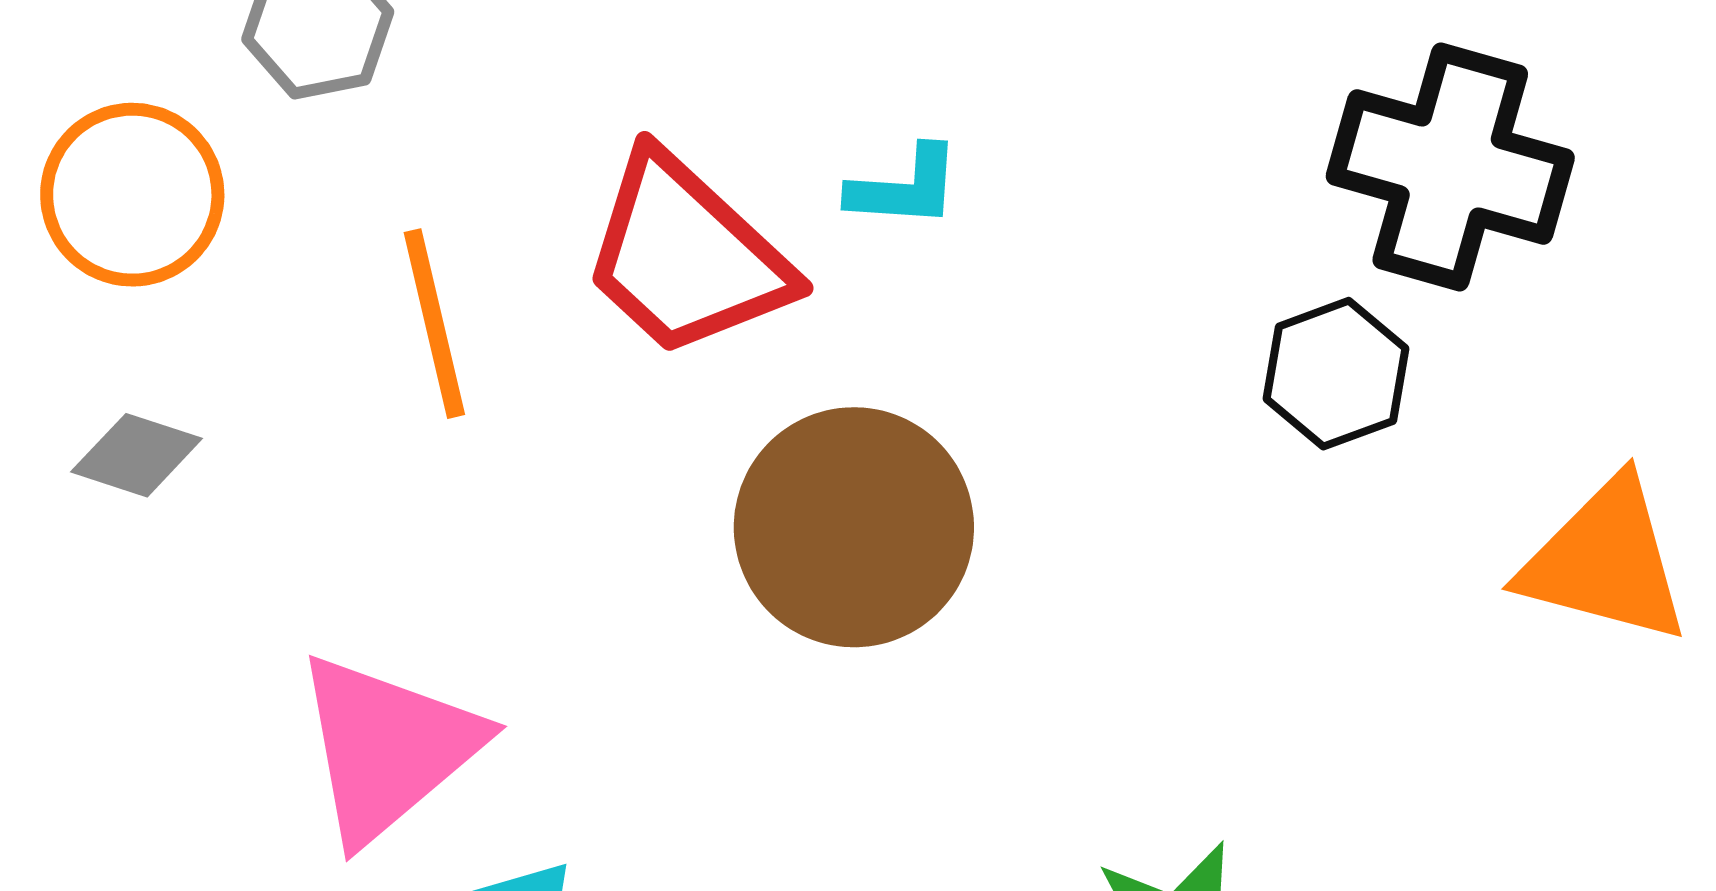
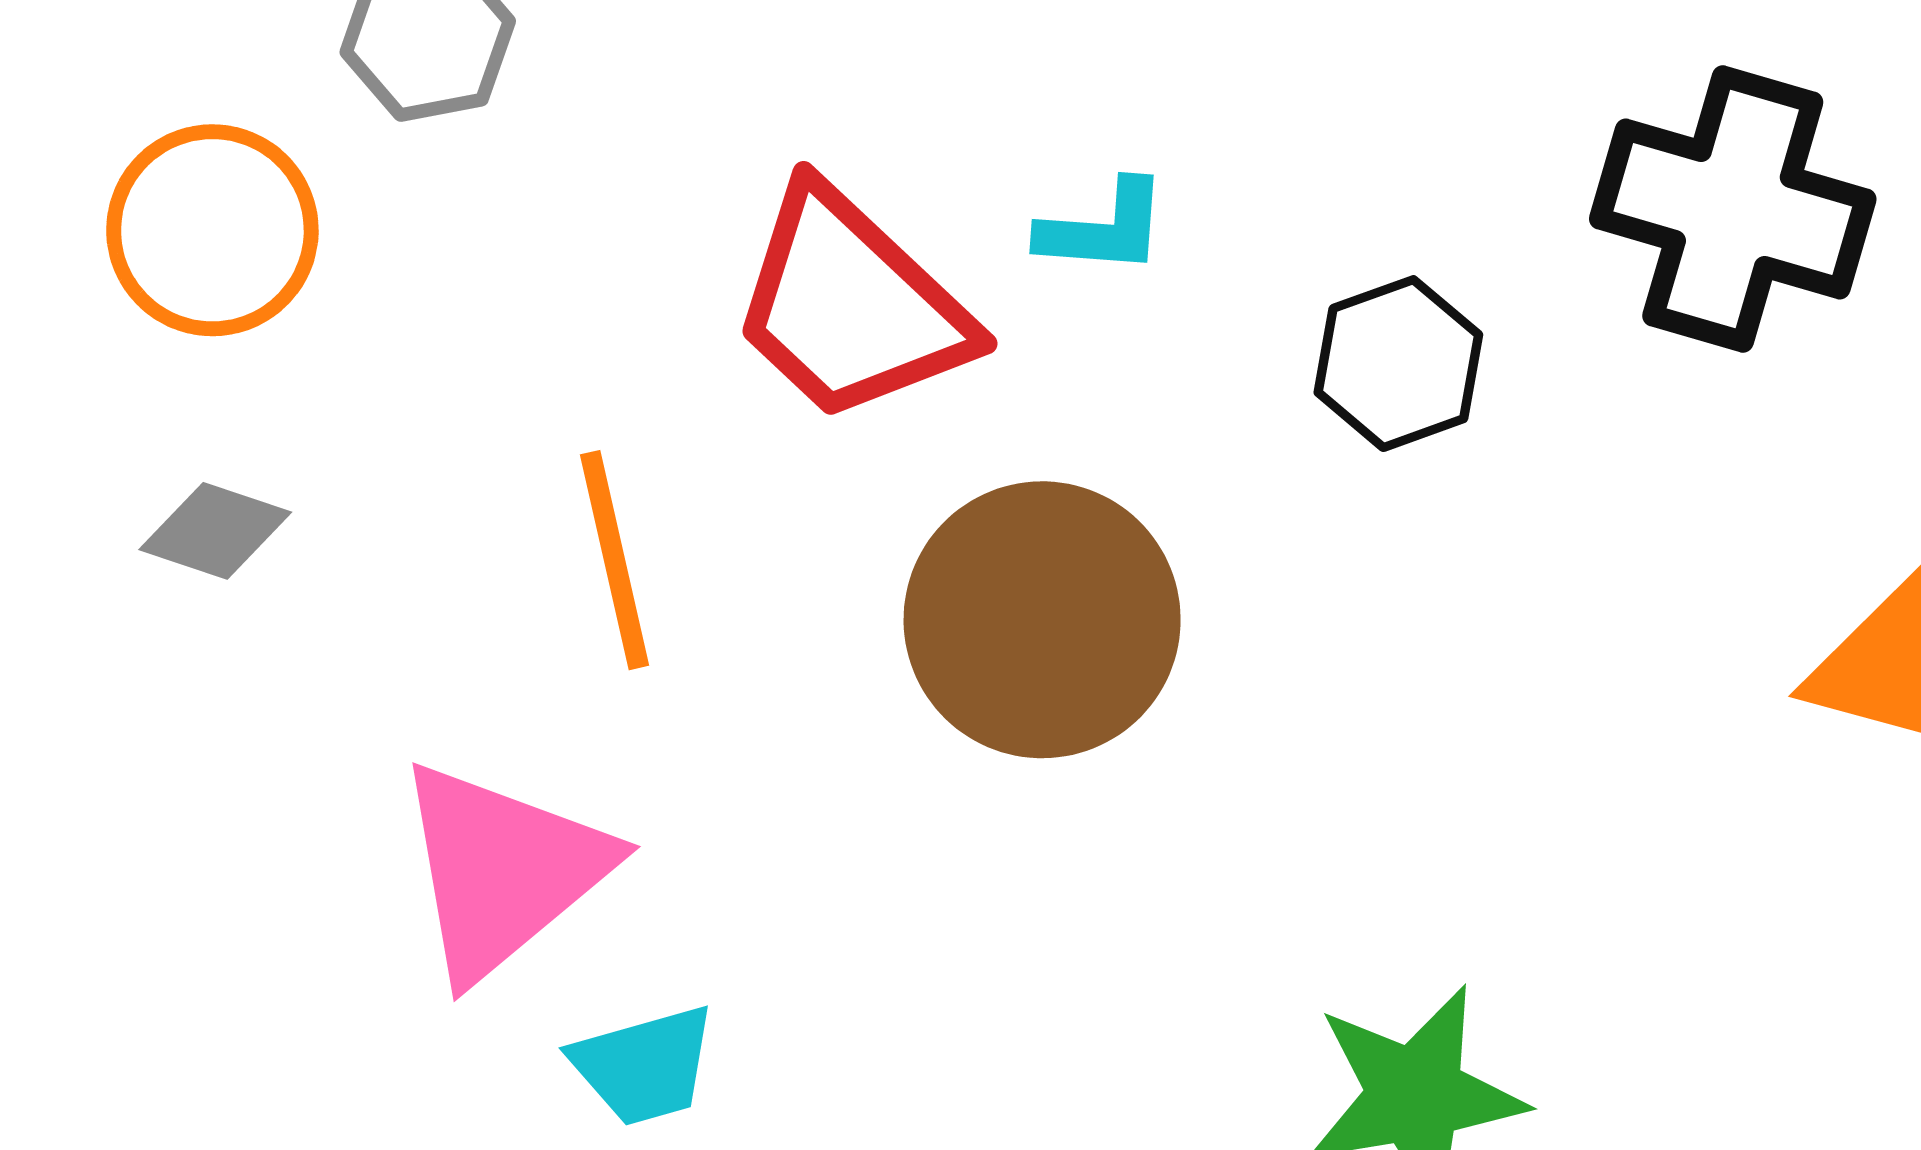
orange line: (434, 324) -> (615, 560), moved
black hexagon: (1336, 374) -> (1398, 364), moved

